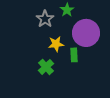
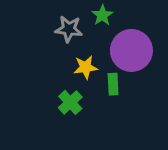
gray star: (45, 19) -> (69, 29), turned -30

